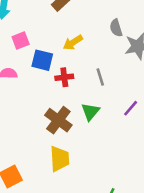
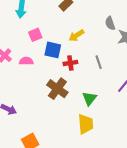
green triangle: (90, 112) -> (89, 98), moved
brown cross: (58, 120) -> (57, 89), moved
yellow trapezoid: (60, 159) -> (85, 124), moved

